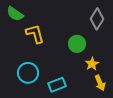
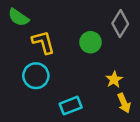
green circle: (77, 44) -> (90, 42), moved
cyan circle: (28, 73) -> (36, 76), moved

